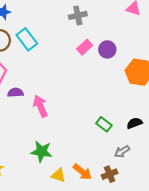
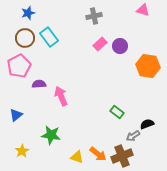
black semicircle: (134, 123) -> (147, 124), moved
green star: (42, 151) -> (51, 135), moved
brown cross: (110, 174) -> (122, 156), size x1.5

